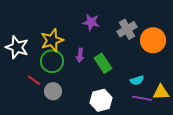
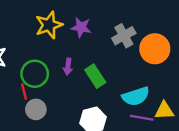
yellow star: (52, 40) -> (49, 25), moved
red line: (34, 80) -> (24, 92), moved, turned 40
cyan semicircle: (137, 80) -> (136, 96), size x1.6

